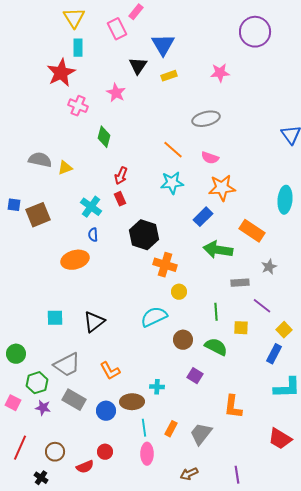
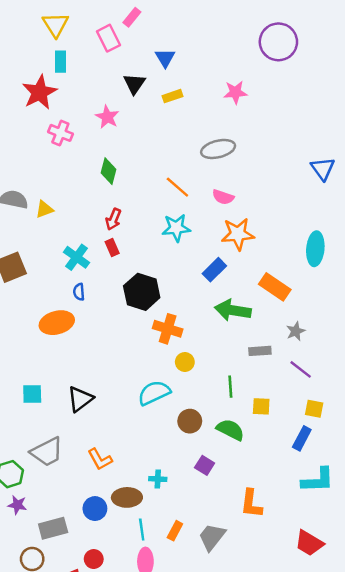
blue triangle: (163, 45) -> (165, 58), size x0.7
green diamond: (104, 137) -> (108, 171), moved
purple line: (262, 306) -> (301, 369), moved
yellow square: (284, 330) -> (314, 409), turned -35
gray rectangle: (74, 400) -> (53, 528), moved, turned -45

